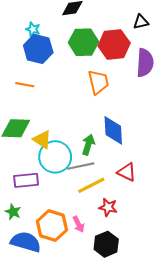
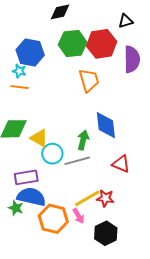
cyan star: (33, 29) -> (19, 71), moved
cyan circle: (55, 157) -> (52, 154), size x0.7
yellow line: (91, 185) -> (87, 198), moved
blue semicircle: (26, 242) -> (31, 197), moved

